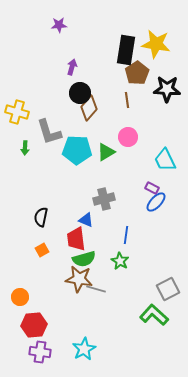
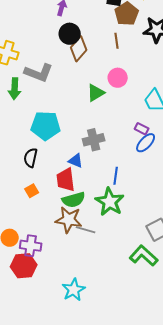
gray L-shape: (49, 132) -> (39, 73), turned -52
green arrow: (25, 148) -> (15, 89), size x1.5
cyan pentagon: (77, 150) -> (46, 126), moved
green star: (120, 261) -> (110, 202), size x1.6
purple cross: (40, 352) -> (31, 246), moved

